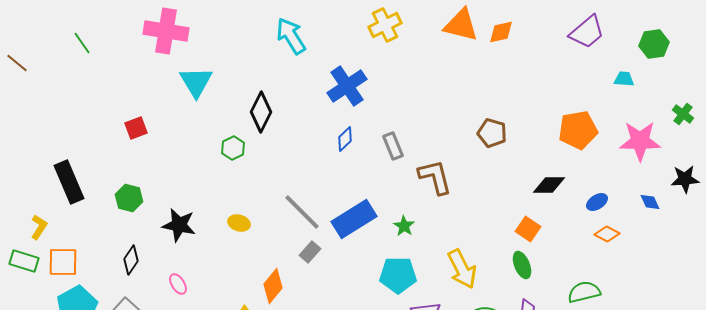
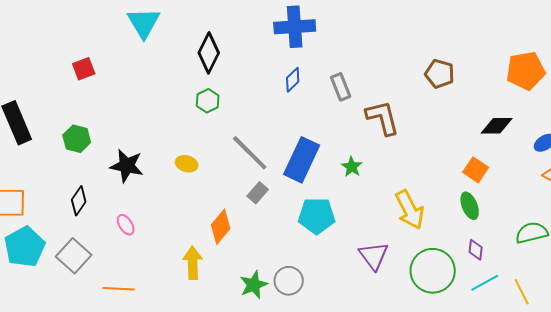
blue cross: (347, 86) -> (295, 27), turned 30
green hexagon: (233, 148) -> (208, 101), moved
blue rectangle: (354, 219) -> (302, 160), turned -33
cyan pentagon: (398, 275) -> (317, 216), moved

